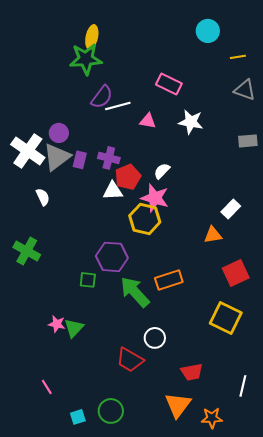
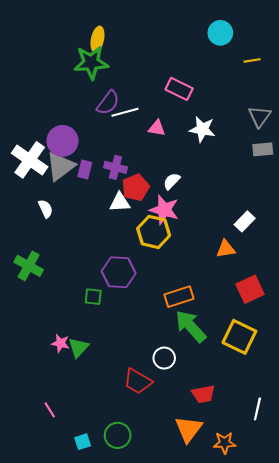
gray triangle: (245, 90) -> (260, 117), moved, turned 45
purple circle: (59, 133) -> (62, 141), size x1.5
green arrow: (135, 292) -> (191, 326), moved

